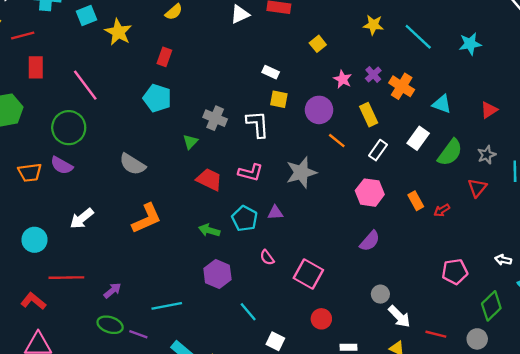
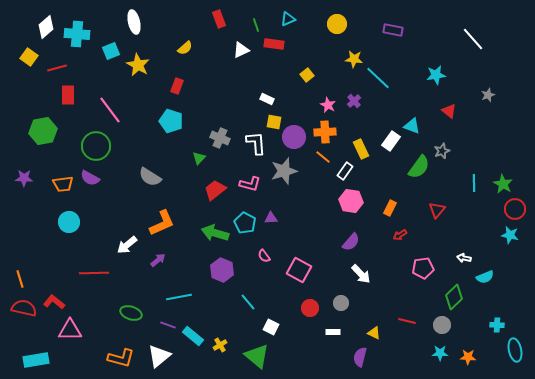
cyan line: (418, 37) -> (378, 78), moved
orange cross: (402, 86) -> (325, 132), moved, turned -35
purple circle: (319, 110) -> (294, 137), moved
red triangle: (489, 110) -> (449, 111), moved, turned -49
yellow rectangle: (369, 115) -> (361, 149), moved
white rectangle: (418, 138) -> (391, 141), moved
white rectangle: (378, 150) -> (345, 171), moved
gray star: (487, 155) -> (442, 151), moved
gray star: (301, 172) -> (284, 171), moved
red trapezoid: (209, 180) -> (215, 190), turned -65
red triangle: (477, 188) -> (437, 210), moved
orange rectangle: (416, 201) -> (390, 208), turned 56
red arrow: (442, 210) -> (400, 235), moved
white arrow: (82, 219) -> (127, 245), moved
green arrow: (209, 230) -> (215, 233), size x1.5
cyan circle: (35, 240) -> (69, 222), moved
purple arrow: (112, 291) -> (158, 260), moved
gray circle: (380, 294) -> (341, 303), moved
red L-shape: (33, 301) -> (54, 302), moved
white arrow: (399, 316) -> (361, 274), moved
purple line: (138, 334) -> (168, 325), moved

